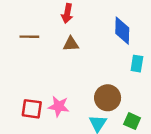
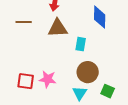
brown triangle: (71, 44) -> (58, 28), size x1.5
cyan rectangle: (137, 64) -> (81, 44), moved

